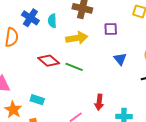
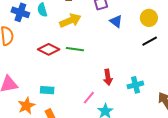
blue triangle: (120, 59) -> (116, 21), moved
orange star: (13, 110) -> (26, 106), turned 30

